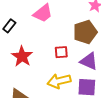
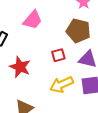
brown pentagon: (85, 32) -> (78, 31), turned -30

